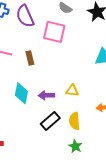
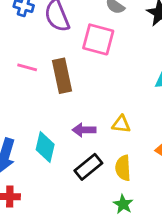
brown rectangle: (30, 58) -> (62, 76), size x1.6
cyan diamond: (21, 93) -> (45, 147), moved

